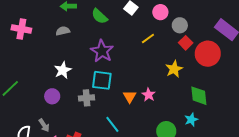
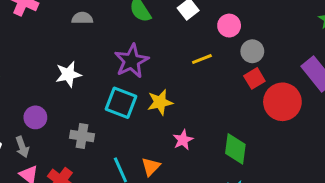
yellow star: (174, 69) -> (160, 102), moved
purple circle: (52, 96) -> (35, 117), moved
green diamond: (199, 96) -> (235, 149), moved
orange triangle: (130, 97) -> (151, 167), moved
gray cross: (87, 98) -> (82, 136), moved

